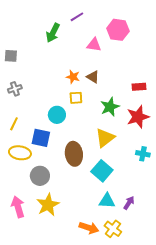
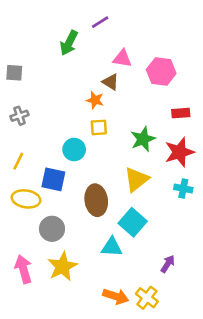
pink hexagon: (118, 30) -> (161, 72), moved
brown triangle: (93, 77) -> (110, 82), moved
cyan cross: (143, 154) -> (183, 189), moved
cyan triangle: (107, 201) -> (112, 247), moved

